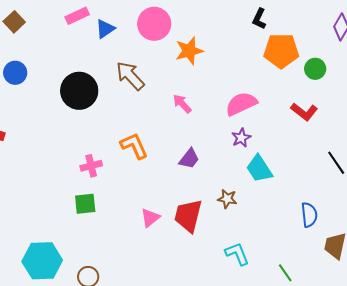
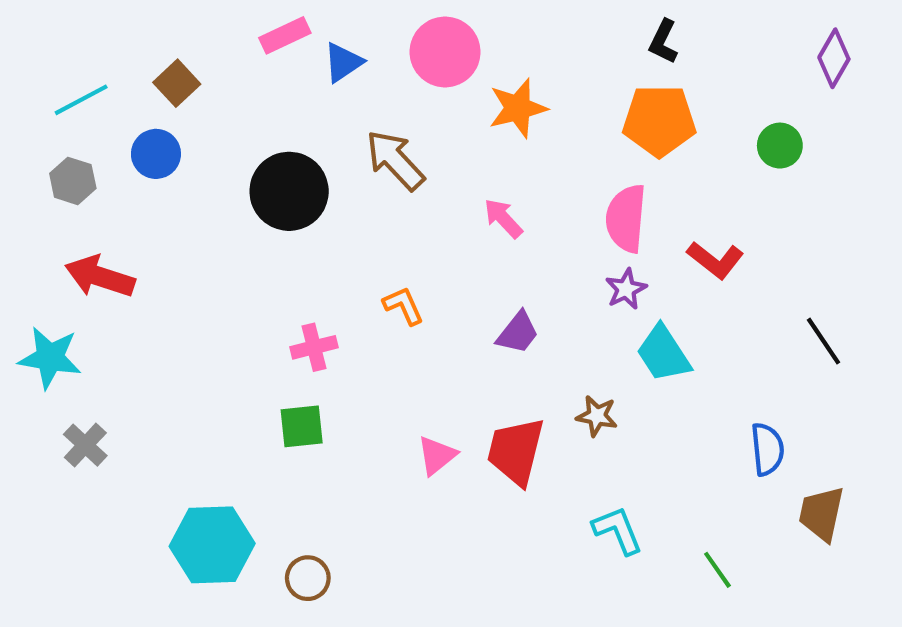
brown square: (14, 22) -> (177, 83), moved
orange pentagon: (281, 51) -> (659, 121), moved
pink semicircle: (241, 104) -> (626, 218), turned -60
red L-shape: (304, 112) -> (715, 260), moved
orange L-shape: (134, 146) -> (403, 306), size x0.7

